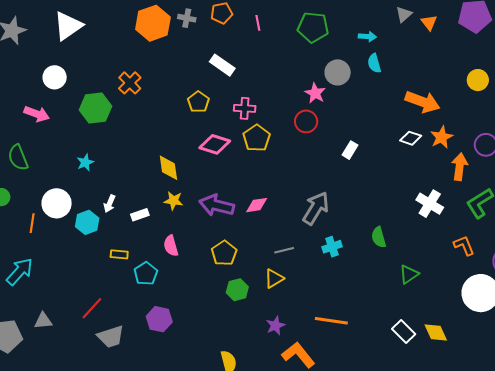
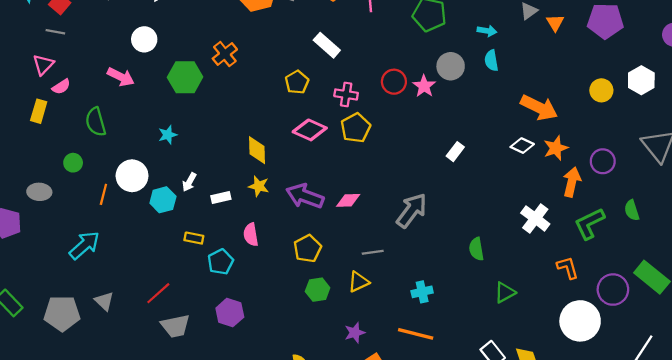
red circle: (306, 121) -> (394, 82), moved
cyan cross: (332, 247) -> (422, 292), moved
gray triangle: (43, 321) -> (104, 301), turned 42

